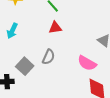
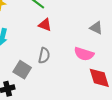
red triangle: (55, 28) -> (45, 25), turned 40

